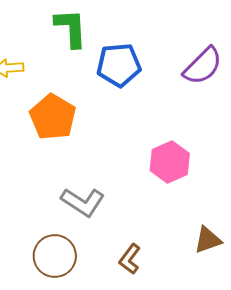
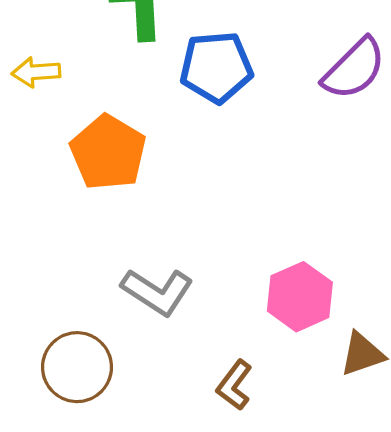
pink hexagon: (170, 162) -> (300, 297), moved
brown circle: (55, 256) -> (77, 367), moved

